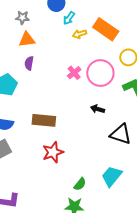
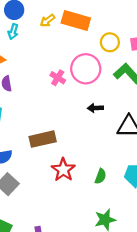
cyan arrow: (69, 18) -> (13, 32), moved
yellow arrow: (80, 34) -> (48, 20), moved
green semicircle: (80, 184) -> (101, 176), moved

